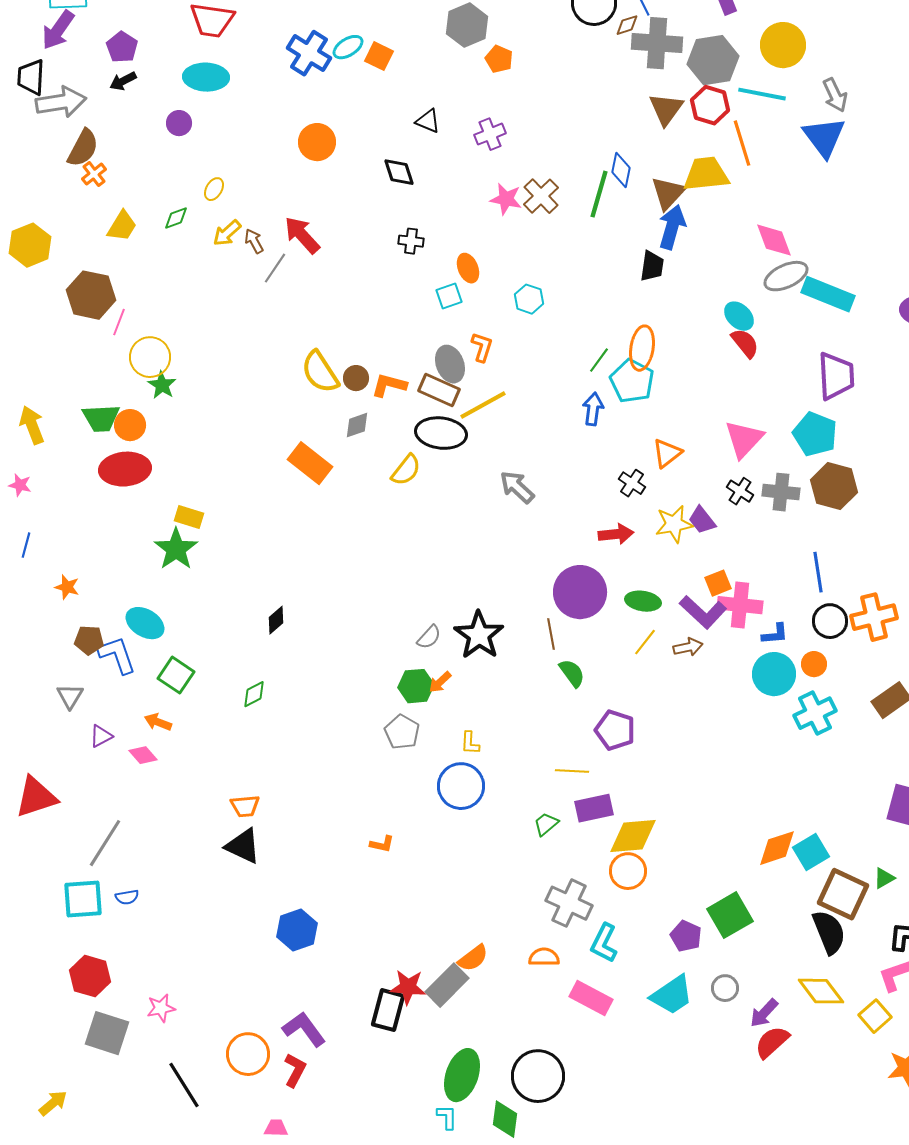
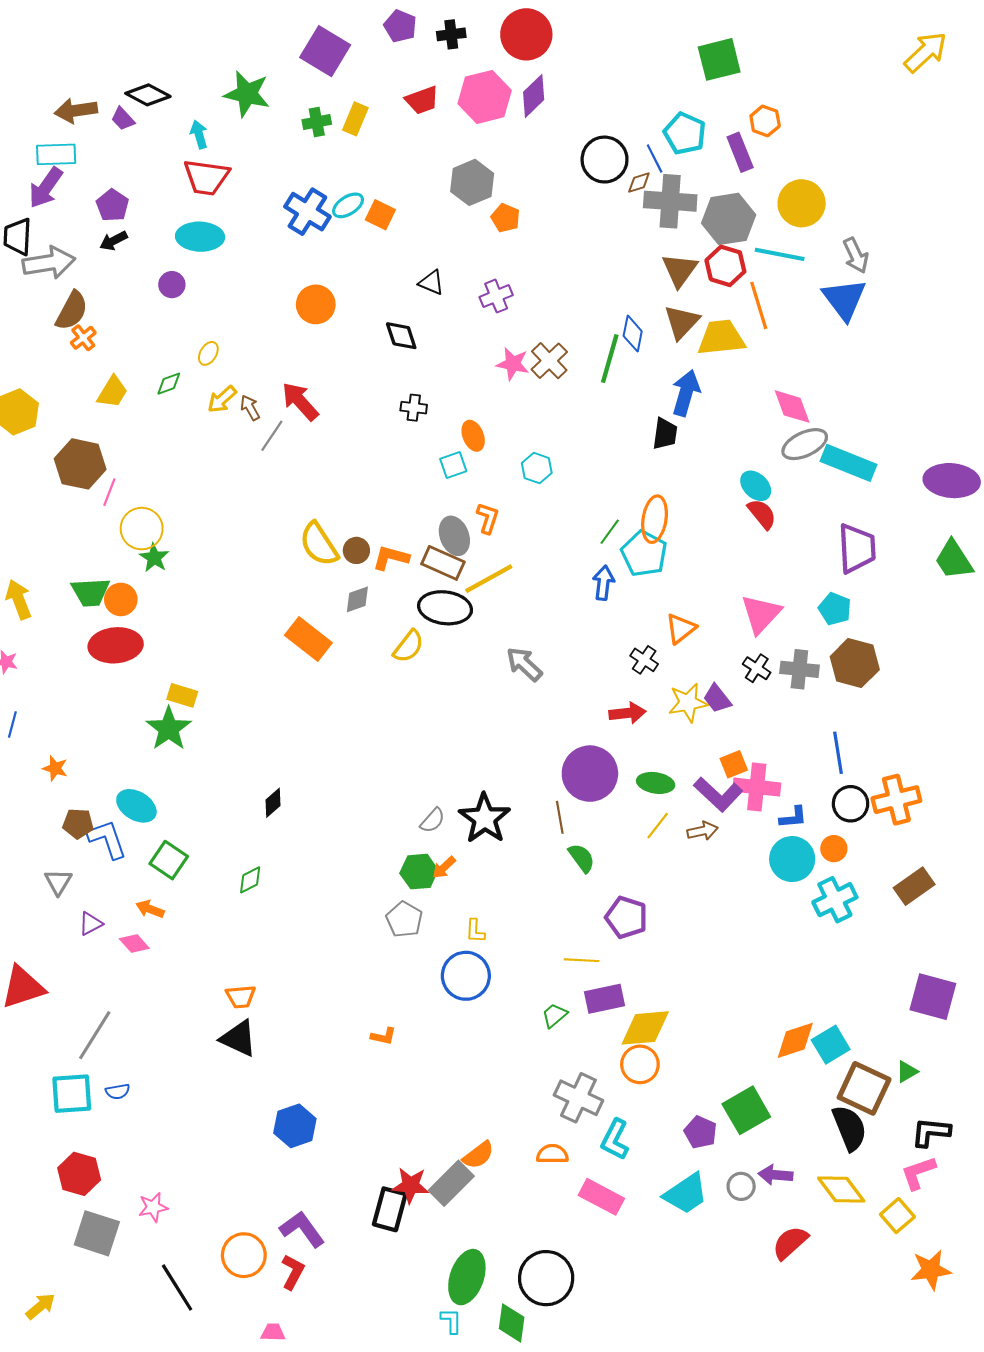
brown triangle: (668, 193) -> (682, 322), moved
cyan pentagon: (815, 434) -> (835, 609), size x0.7
purple arrow: (764, 1013) -> (775, 1175), moved, turned 52

